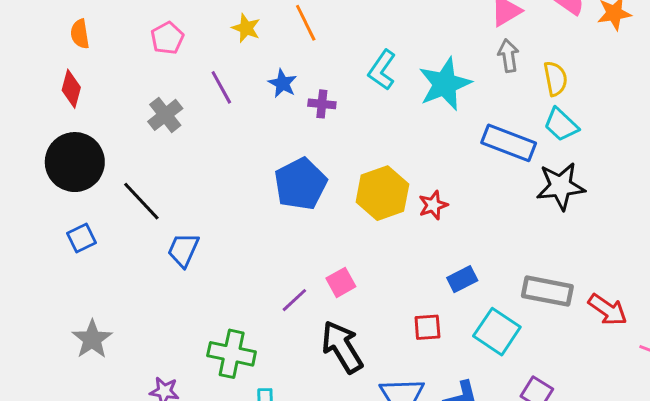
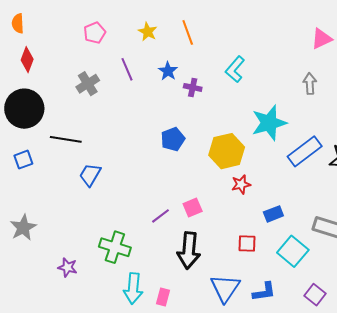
orange semicircle: (80, 34) -> (18, 23), moved
gray arrow: (508, 56) -> (310, 84), moved
cyan star: (445, 84) -> (269, 123), moved
blue rectangle: (509, 143) -> (305, 151), moved, turned -64
blue pentagon: (301, 184) -> (173, 139), size x0.7
black line: (141, 201) -> (66, 139), turned -44
red star: (433, 205) -> (241, 184), moved
black arrow: (342, 347) -> (189, 250), turned -150

